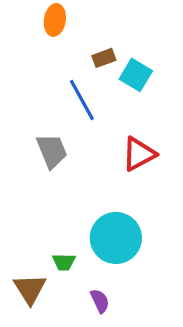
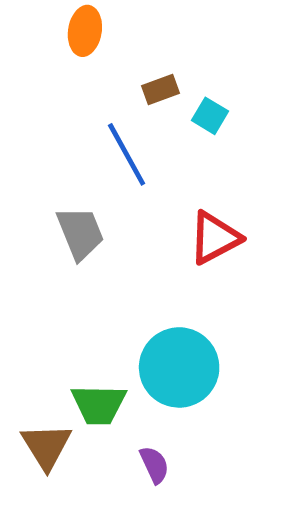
cyan square: (136, 75) -> (210, 116), size x0.7
green trapezoid: (64, 262) -> (99, 405), size x1.5

